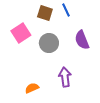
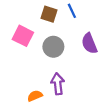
pink square: (21, 33) -> (23, 36), turned -30
purple arrow: (65, 77) -> (58, 84), moved

